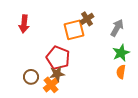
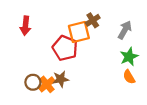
red pentagon: (58, 58) -> (65, 48), moved
orange semicircle: (121, 72) -> (129, 77), turned -40
orange cross: (51, 85) -> (47, 84), moved

